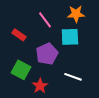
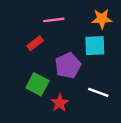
pink line: (45, 20) -> (54, 20), moved, turned -60
red rectangle: (19, 35) -> (35, 43), turned -72

